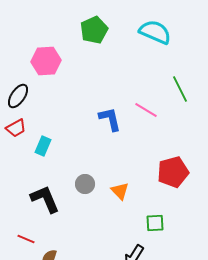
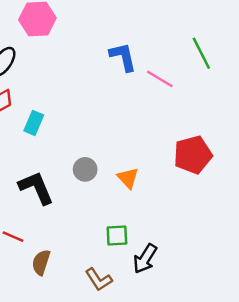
blue L-shape: (110, 119) -> (123, 57), moved
green square: (155, 223) -> (117, 235), moved

